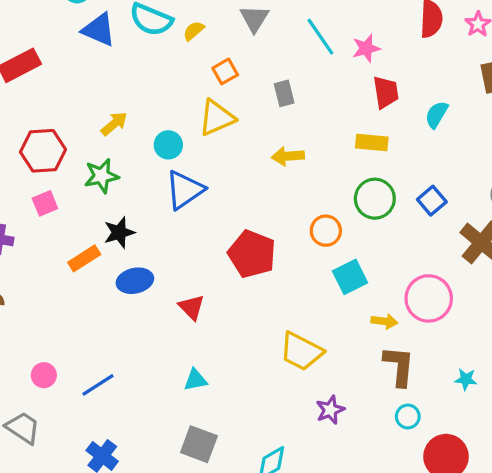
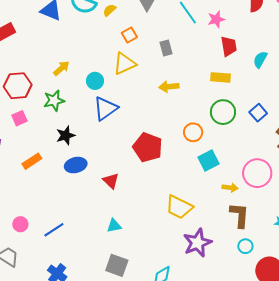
orange rectangle: (84, 258) -> (32, 161), moved
purple star: (330, 410) -> (197, 243), size x1.6

